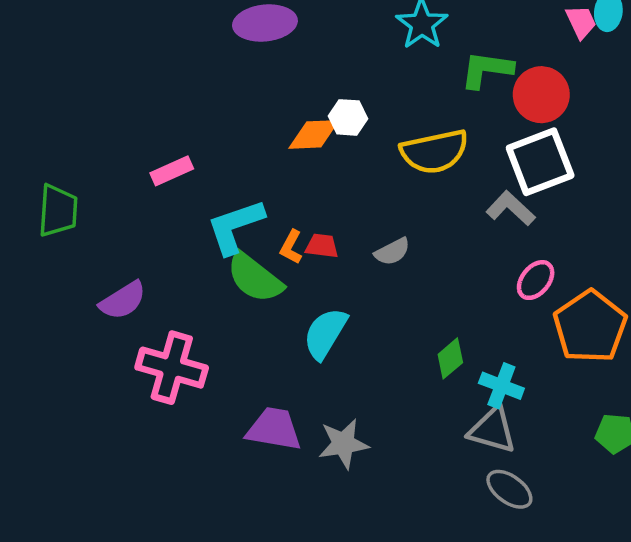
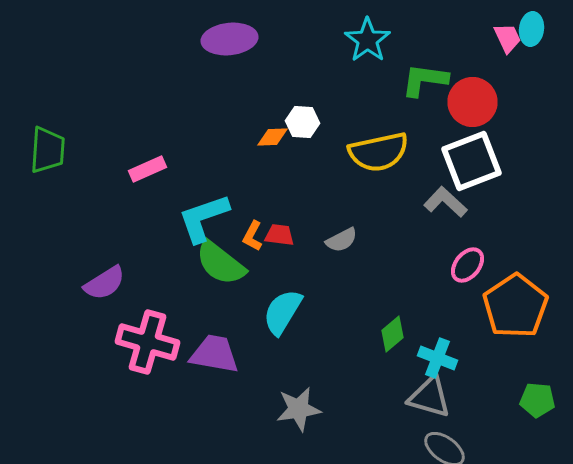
orange diamond: (314, 134) -> (272, 137), size x0.7
green trapezoid: (58, 211) -> (48, 150), moved
purple trapezoid: (274, 429) -> (214, 354), moved

